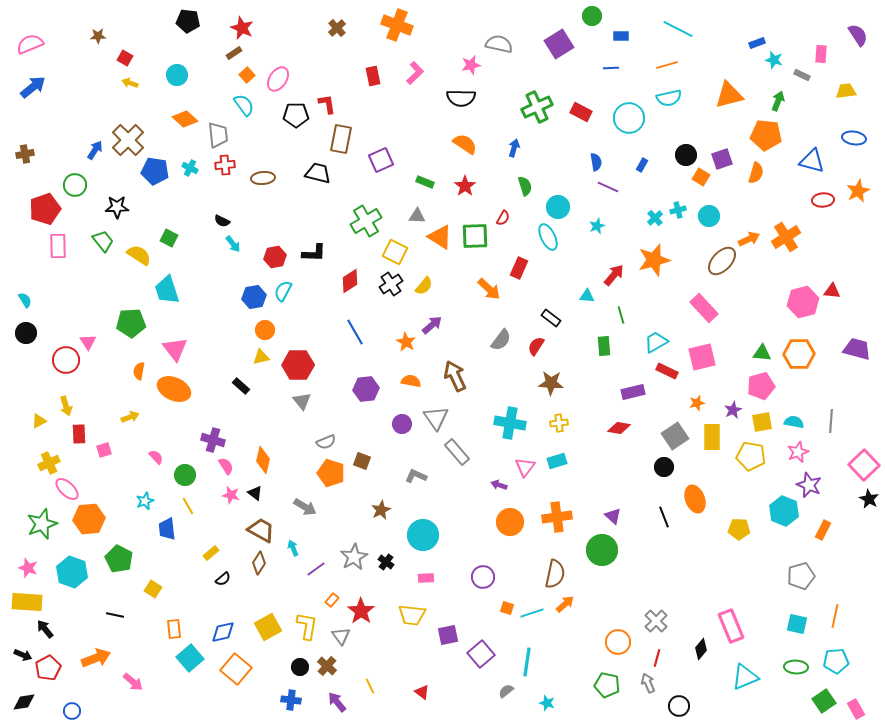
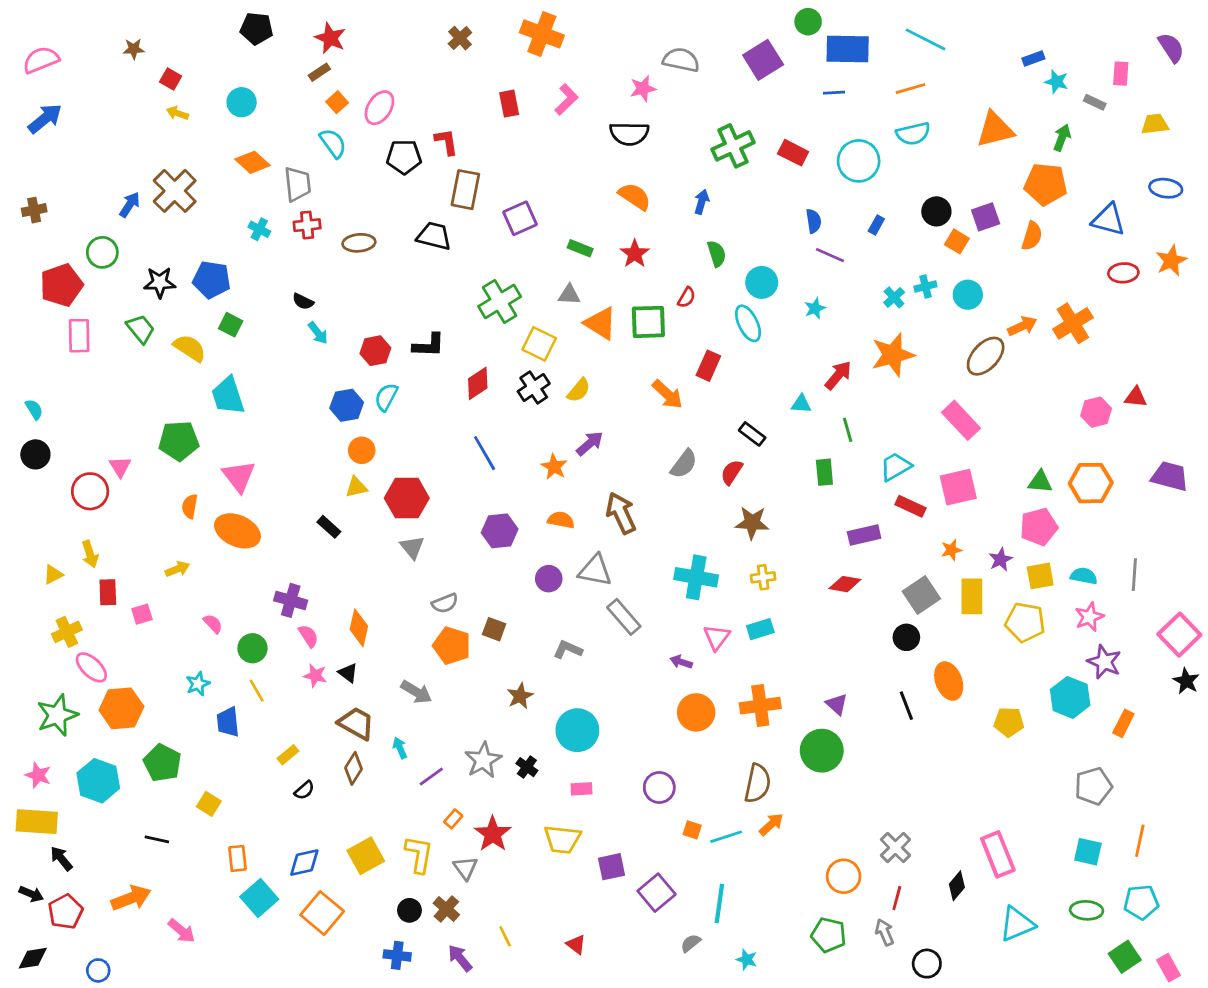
blue rectangle: (621, 36) -> (848, 49), size x2.0
blue pentagon: (155, 171) -> (212, 280), moved
pink hexagon: (803, 302) -> (1096, 412), size x0.7
gray triangle: (436, 418) -> (595, 570), turned -44

